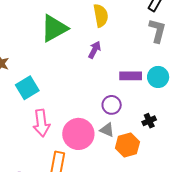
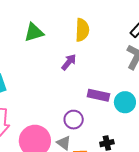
green triangle: (54, 28) -> (34, 32), size x0.7

